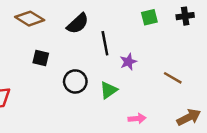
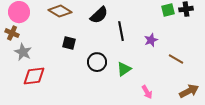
green square: (149, 17) -> (168, 10), moved
purple star: (128, 62) -> (151, 40), moved
pink arrow: (137, 119) -> (147, 92), turned 64

